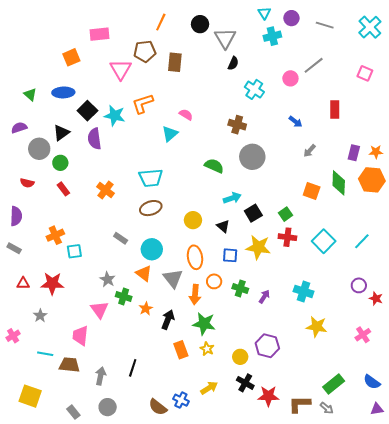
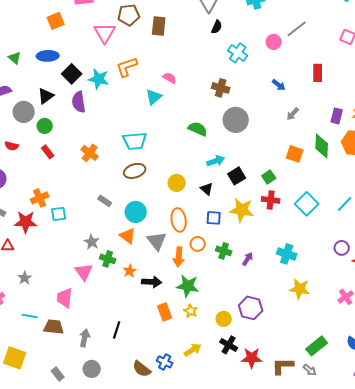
red star: (52, 283) -> (26, 222), moved
black arrow: (168, 320) -> (152, 282), turned 72

